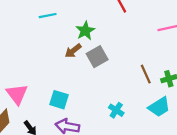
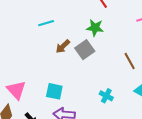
cyan line: (48, 16) -> (46, 23), moved
green star: (85, 31) -> (95, 28), moved, turned -30

